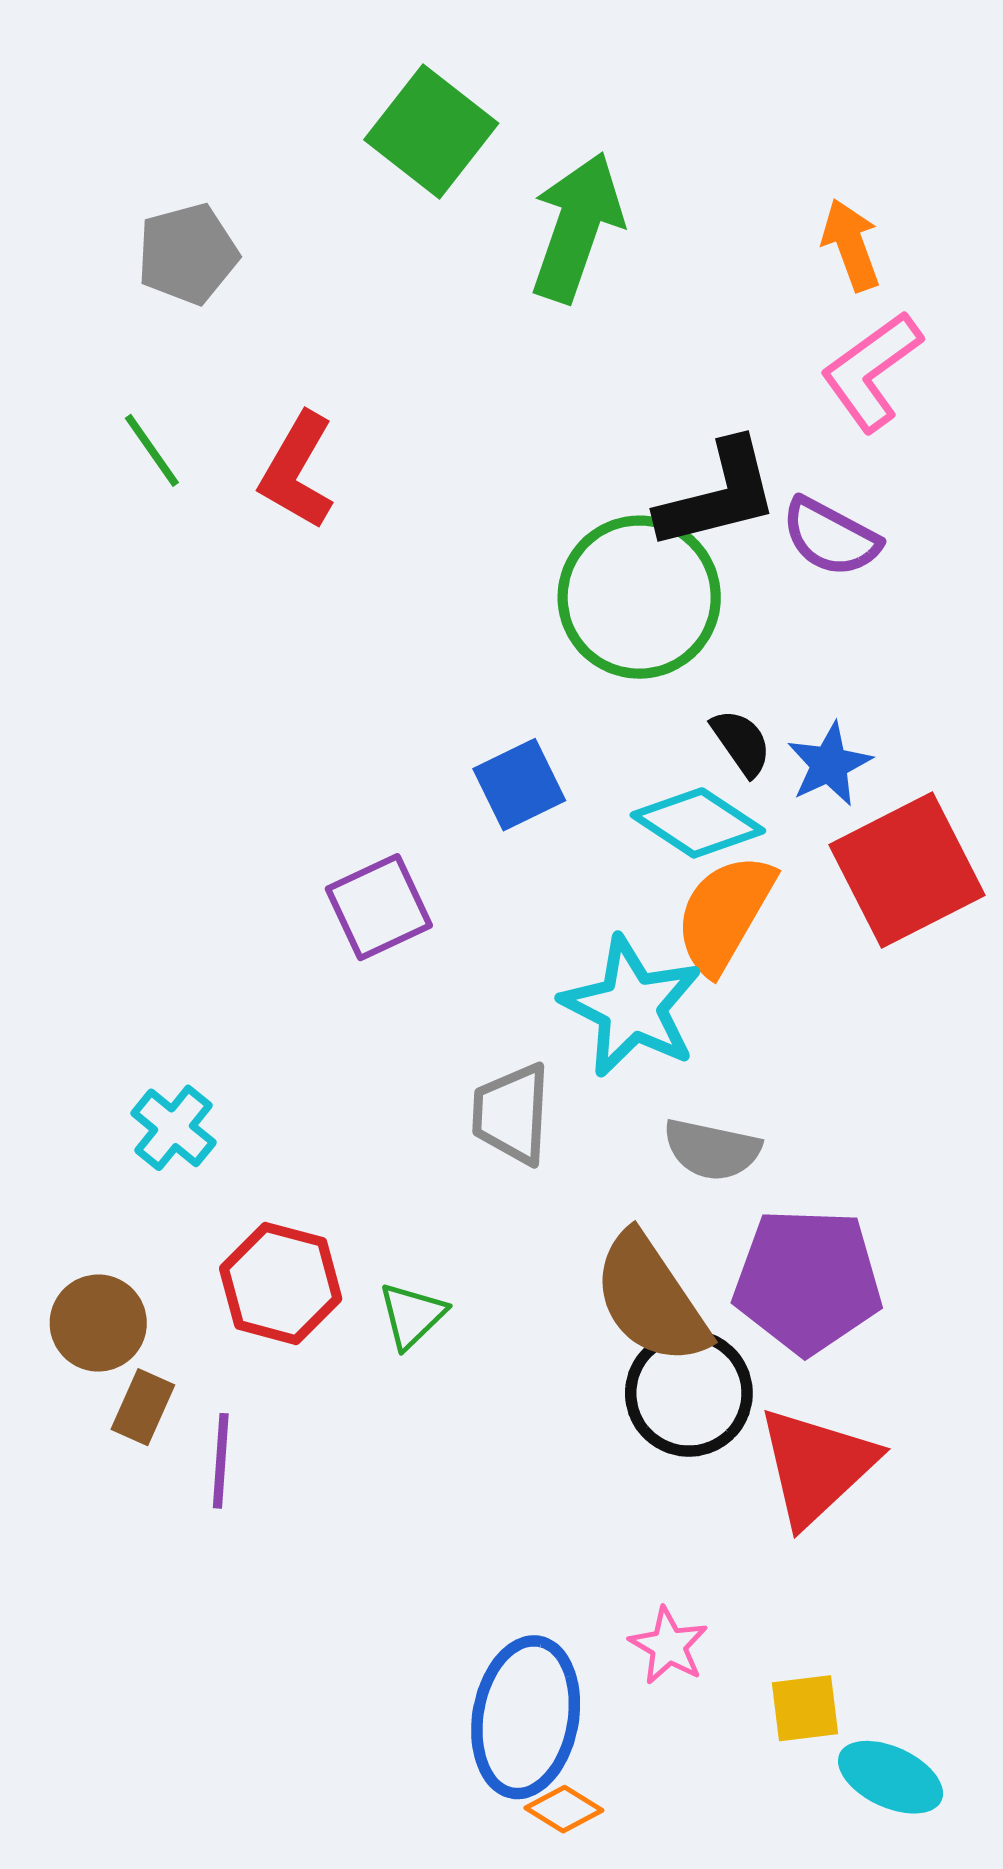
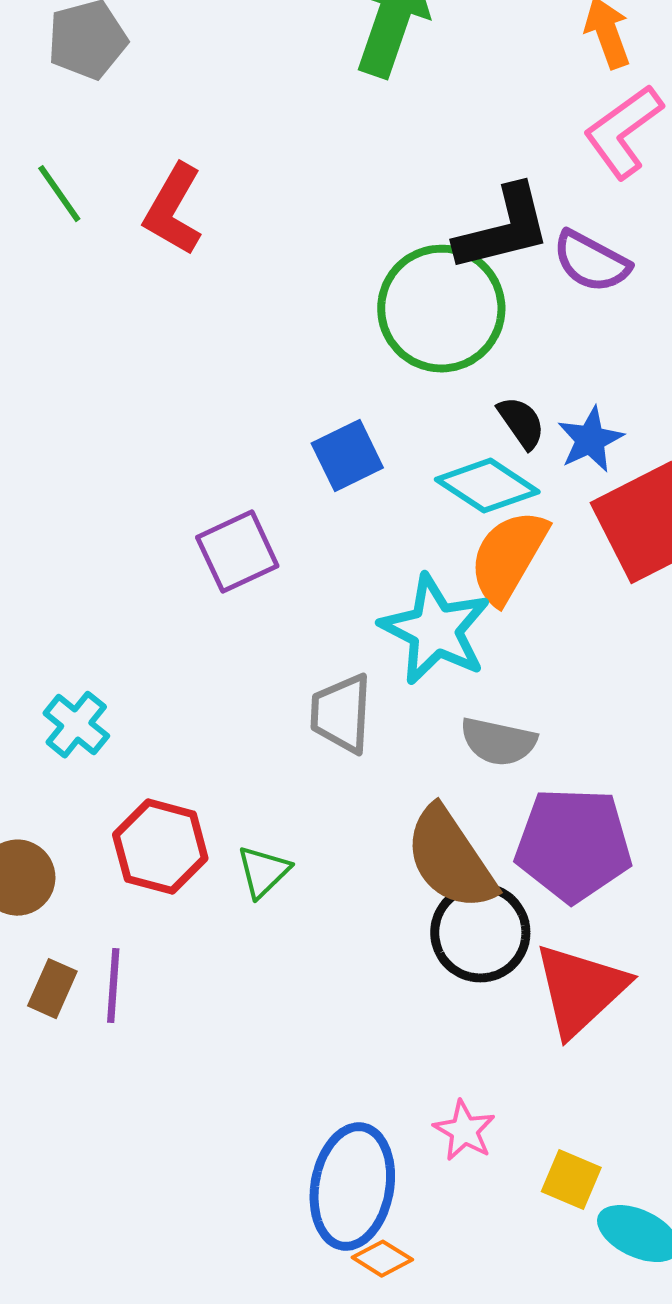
brown rectangle: (143, 1407) -> (52, 989), moved
yellow square: (805, 1708) -> (571, 1180), turned 30

